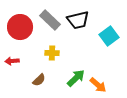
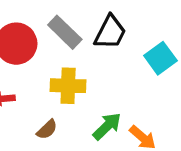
black trapezoid: (78, 20) -> (110, 32), turned -50
yellow cross: (52, 53) -> (68, 86), size x1.5

